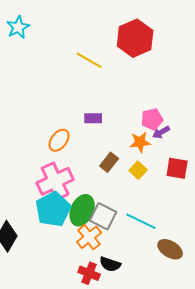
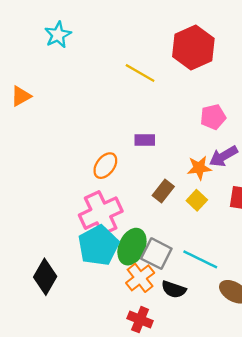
pink pentagon: (152, 119) -> (213, 117), moved
purple arrow: (161, 132) -> (223, 156), size x1.4
black semicircle: (110, 264) -> (174, 289), moved

